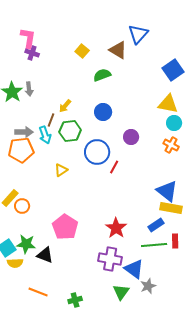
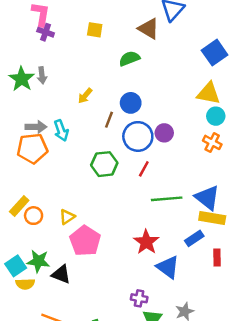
yellow square: (82, 51) -> (95, 30), moved, turned -32
brown line: (51, 120) -> (109, 120), moved
green hexagon: (70, 131) -> (104, 164), moved
blue circle: (97, 152) -> (138, 136), moved
yellow triangle: (61, 170) -> (67, 217), moved
green line: (154, 245) -> (167, 199), moved
purple cross: (110, 259) -> (139, 298), moved, size x0.6
blue triangle: (134, 269) -> (168, 267), moved

